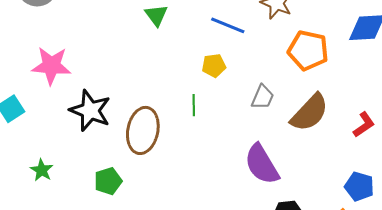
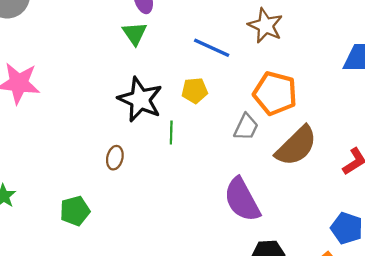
orange pentagon: (308, 50) -> (275, 93), moved
black star: (90, 111) -> (140, 99), moved
brown ellipse: (143, 130) -> (115, 158), size x0.5

